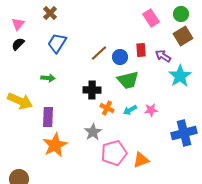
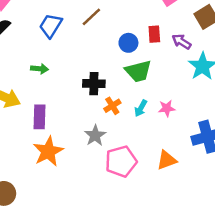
brown line: (99, 53) -> (91, 17), moved
orange cross: (107, 108) -> (112, 106), turned 32
cyan arrow: (130, 110) -> (141, 108), turned -32
orange triangle: (141, 160) -> (167, 160), moved

